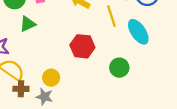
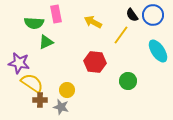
yellow line: (111, 16) -> (121, 35), turned 54
cyan ellipse: (138, 32) -> (158, 51), moved

